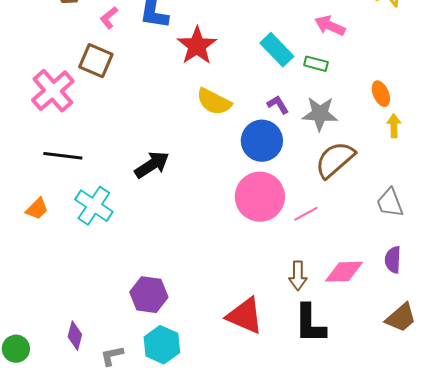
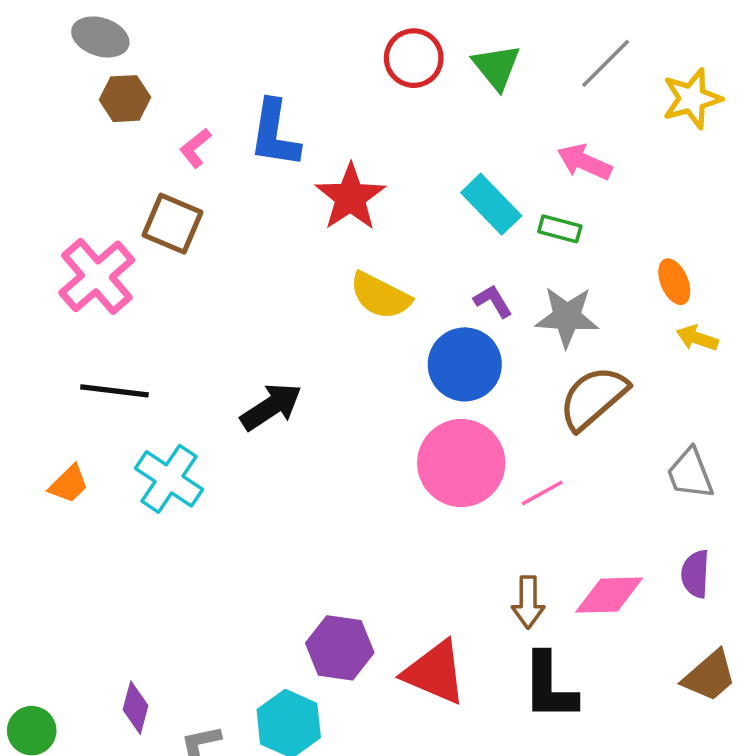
yellow arrow: (394, 126) -> (697, 338), turned -70
purple hexagon: (149, 295) -> (340, 648), moved

